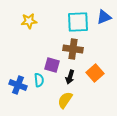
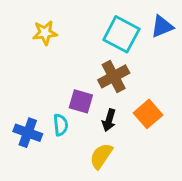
cyan square: (78, 22) -> (121, 34), turned 30
brown cross: (73, 49) -> (114, 76), turned -36

